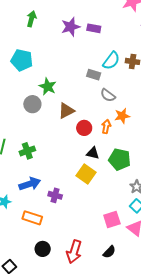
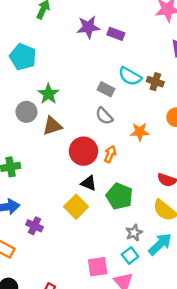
cyan semicircle: (111, 61) -> (130, 76), turned 72
gray semicircle: (108, 95) -> (104, 116), moved
brown triangle: (66, 111) -> (52, 126), moved
orange star: (122, 116) -> (140, 132), moved
red circle: (84, 128) -> (84, 151), size x1.5

